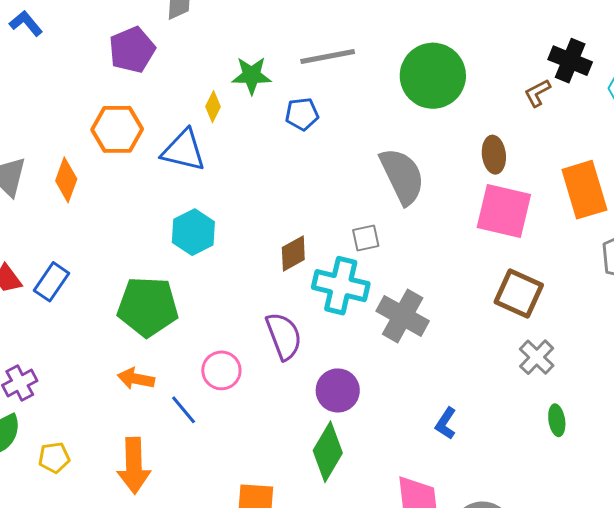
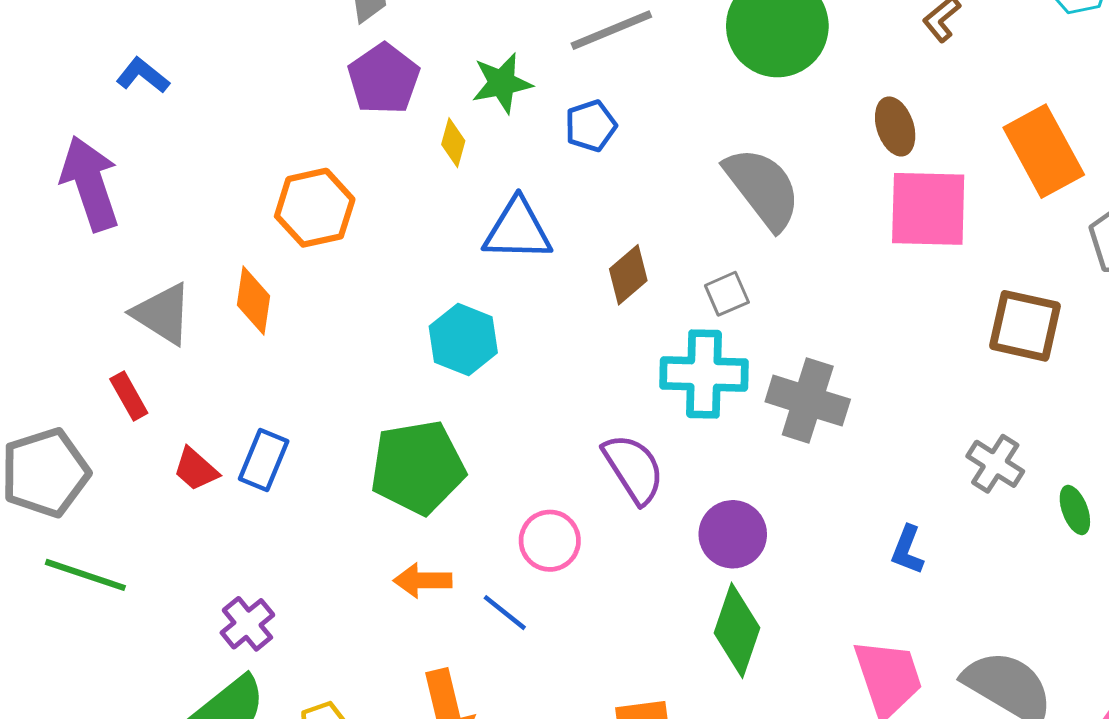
purple pentagon: (132, 50) -> (384, 79), moved
blue triangle: (183, 150) -> (518, 230), moved
brown diamond: (293, 254) -> (628, 275), moved
brown square: (519, 293) -> (1025, 326), moved
gray cross: (537, 357) -> (995, 464), moved

